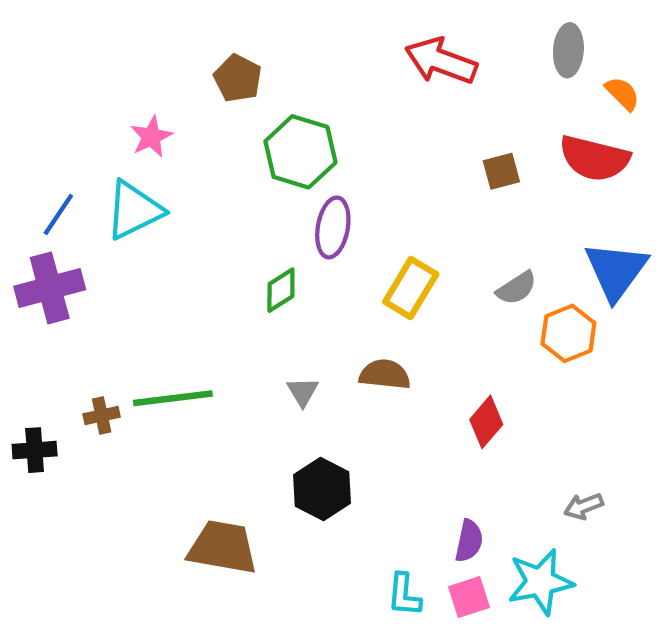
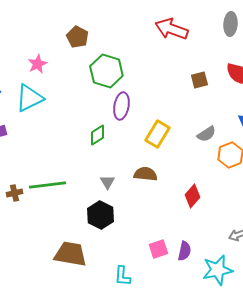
black hexagon: (322, 489) -> (100, 215), moved
cyan L-shape: (404, 595) -> (122, 276), moved
pink square: (469, 597) -> (158, 249), moved

